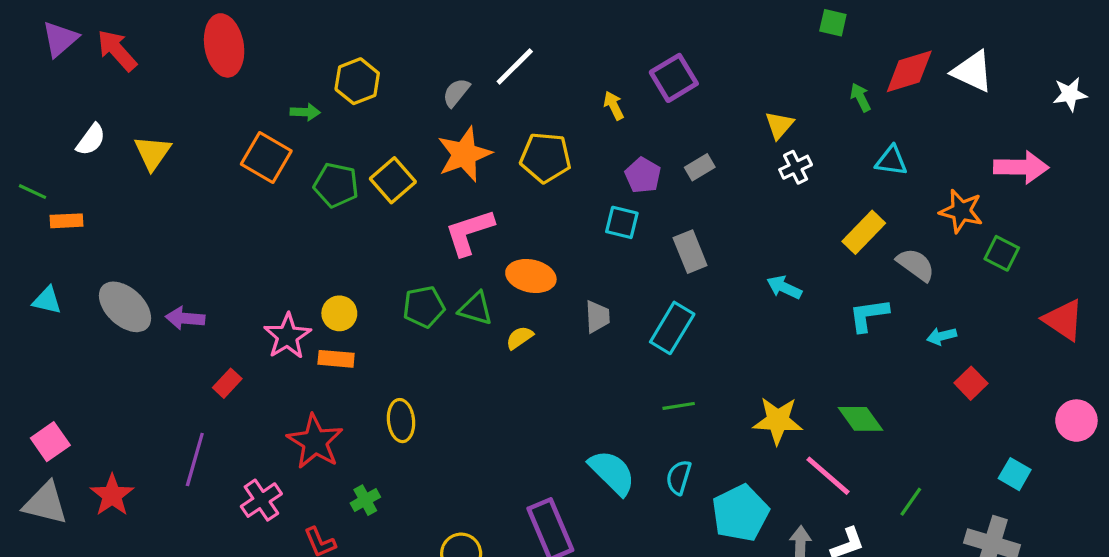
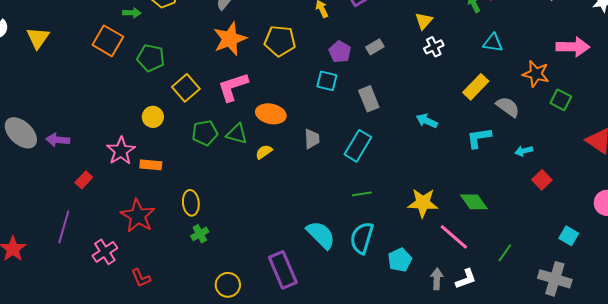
yellow square: (393, 180) -> (186, 88), moved
yellow circle: (339, 313) -> (153, 117), moved
cyan semicircle: (679, 477) -> (362, 238), size x1.5
green cross: (365, 500) -> (200, 234), moved
cyan pentagon: (740, 513) -> (400, 260), size x0.7

